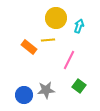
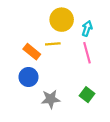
pink line: (69, 60) -> (87, 53), moved, turned -42
blue circle: (24, 95) -> (29, 77), moved

